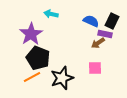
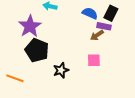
orange line: (32, 77) -> (15, 78), moved, turned 48
black star: (62, 78) -> (61, 70), size x0.7

